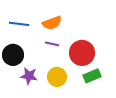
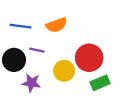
purple line: (52, 44) -> (37, 50), moved
yellow circle: (57, 77) -> (64, 71), moved

